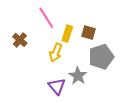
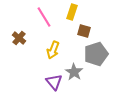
yellow rectangle: (67, 34) -> (72, 12), moved

